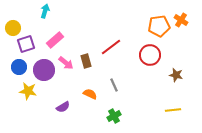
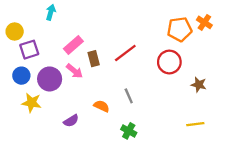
pink rectangle: (55, 40) -> (73, 45), moved
brown rectangle: (86, 61) -> (94, 59), moved
green cross: (114, 116) -> (129, 131), turned -32

